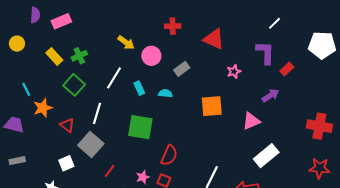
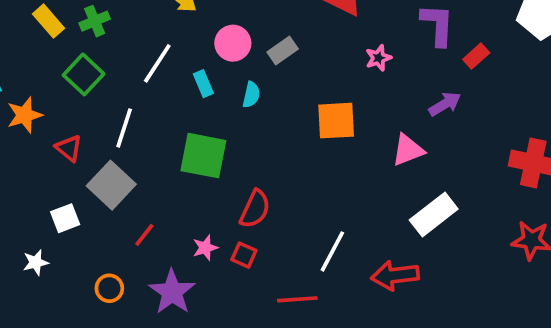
pink circle: (151, 56) -> (233, 43), moved
cyan semicircle: (165, 93) -> (251, 95), turned 96

